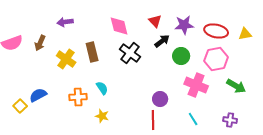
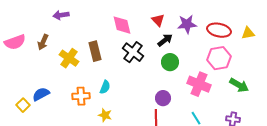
purple arrow: (65, 22) -> (61, 15), moved
green circle: (181, 56) -> (170, 62), moved
cyan semicircle: (102, 88) -> (105, 87), turned 56

